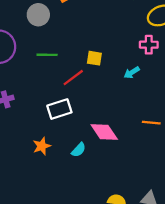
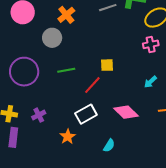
cyan arrow: (132, 72) -> (150, 82), moved
pink diamond: (104, 132) -> (126, 112), moved
orange star: (42, 146) -> (68, 137), moved

